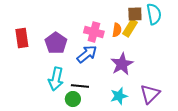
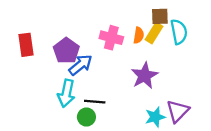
cyan semicircle: (154, 14) -> (179, 32), moved
blue arrow: (87, 54) -> (81, 65), moved
cyan star: (119, 96) -> (155, 117), moved

